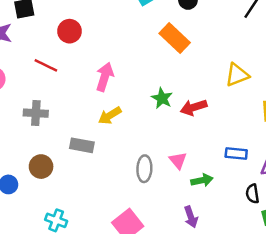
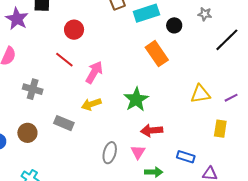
red line: (46, 65) -> (64, 60), moved
green star: (162, 98) -> (136, 99), size x1.4
red arrow: (194, 107) -> (152, 131), moved

